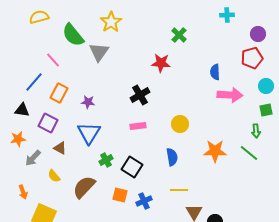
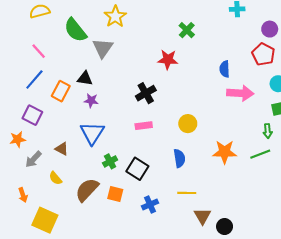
red pentagon: (252, 58) -> (263, 54), turned -30
pink line: (53, 60) -> (39, 51), moved
black triangle: (22, 110) -> (85, 78), moved
purple square: (48, 123) -> (32, 115), moved
green line: (249, 153) -> (260, 154), turned -60
orange square: (120, 195) -> (115, 194), moved

